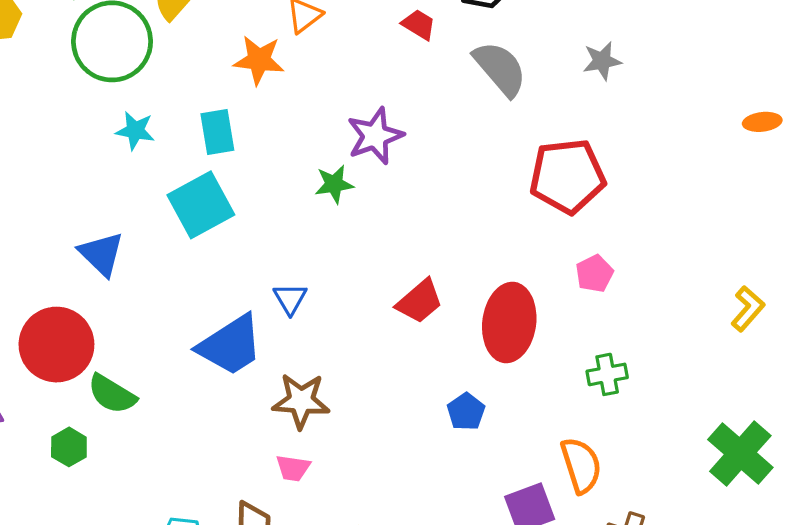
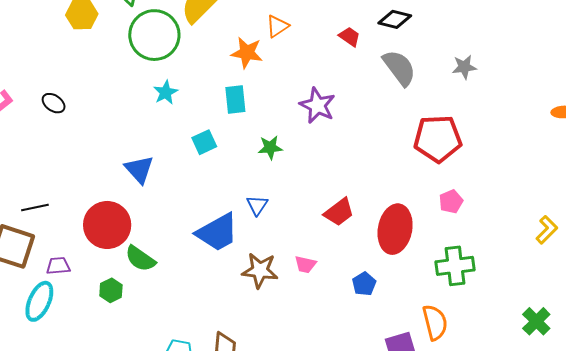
cyan star: (135, 131) -> (166, 92), turned 30
cyan rectangle: (217, 132) -> (235, 99), moved
purple star: (375, 136) -> (317, 105), turned -30
green star: (334, 184) -> (270, 148), moved
cyan square: (201, 205) -> (204, 142), size x0.6
green cross: (607, 374) -> (455, 266), size x1.5
green cross: (740, 453) -> (536, 321), size x0.7
pink trapezoid: (293, 468) -> (305, 264), moved

